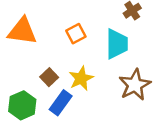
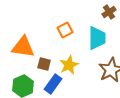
orange triangle: (22, 31) -> (23, 47), moved
brown square: (49, 77) -> (44, 64), turned -32

